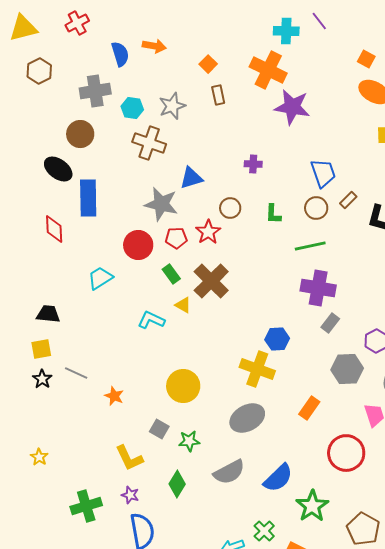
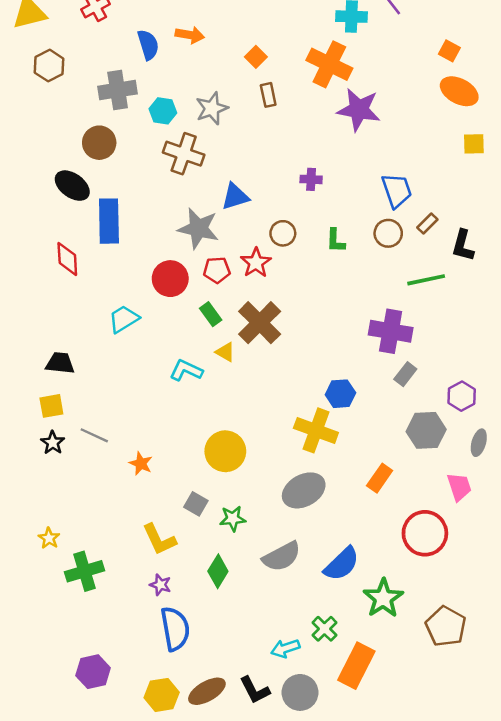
green line: (310, 246) -> (426, 280), moved
green cross: (86, 506) -> (84, 571), moved

